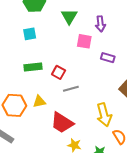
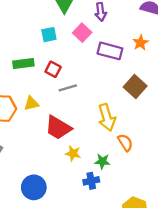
cyan square: (30, 34) -> (49, 35), moved
pink square: (84, 41) -> (82, 33), turned 35
purple rectangle: (108, 58) -> (110, 51), size x1.5

